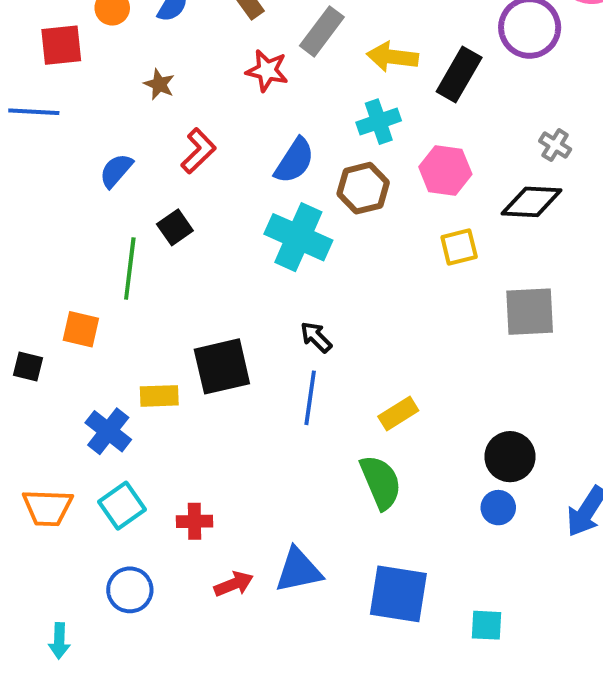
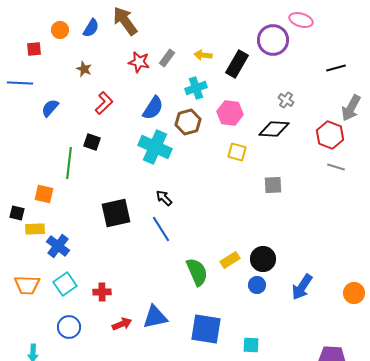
gray rectangle: (322, 31) -> (167, 58), moved, size x0.7
red square: (61, 45) -> (34, 49), size x0.7
yellow arrow: (392, 57) -> (203, 55), size x0.7
blue semicircle: (116, 171) -> (50, 108), moved
black square: (175, 227) -> (92, 142), turned -36
yellow square: (459, 247) -> (237, 152), turned 30
gray square: (530, 312) -> (273, 185), size x0.7
yellow rectangle: (159, 396) -> (35, 229), moved
blue line: (310, 398) -> (161, 229), turned -40
yellow rectangle: (398, 414) -> (230, 260), moved

